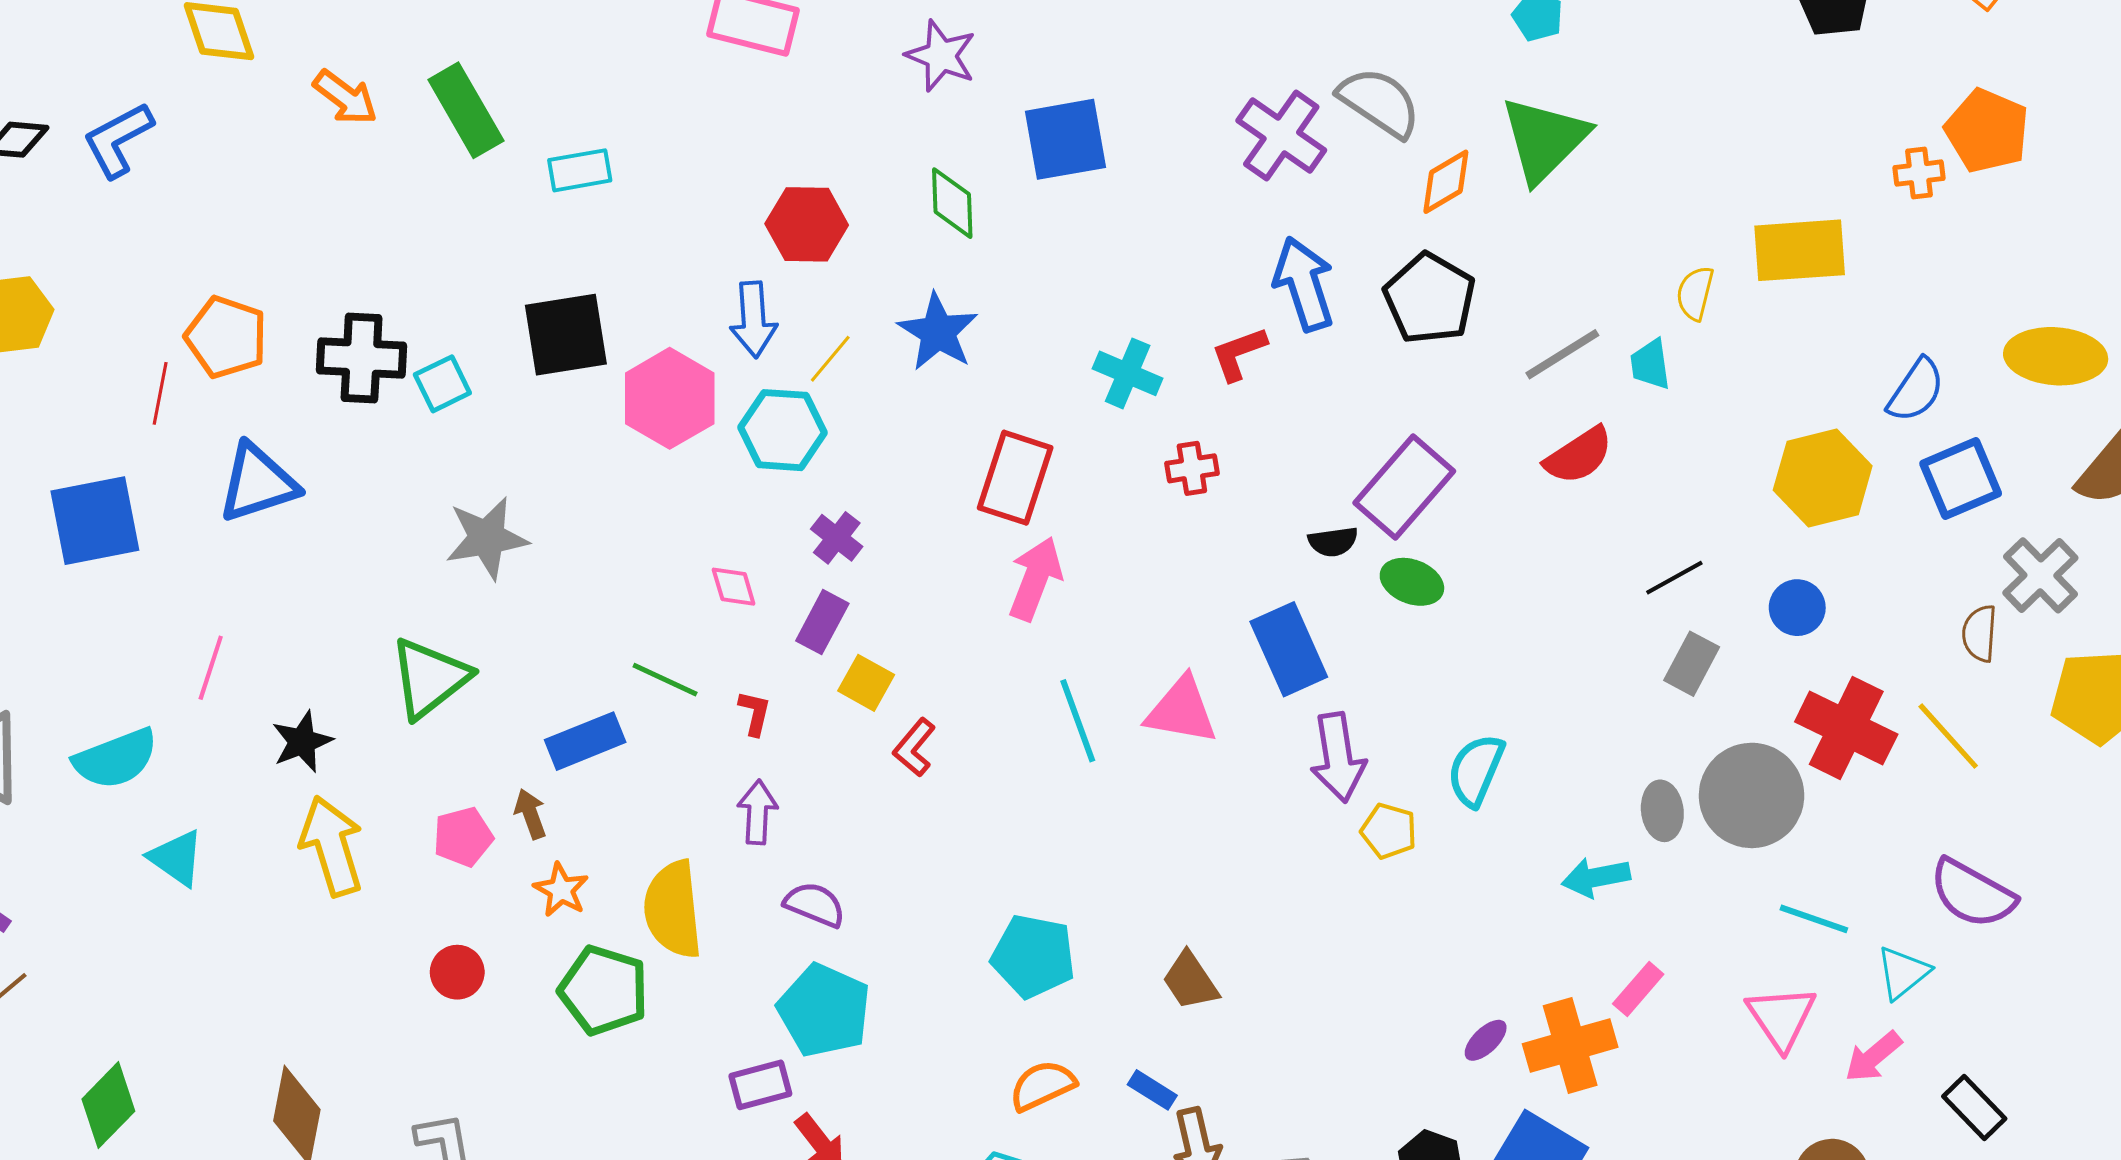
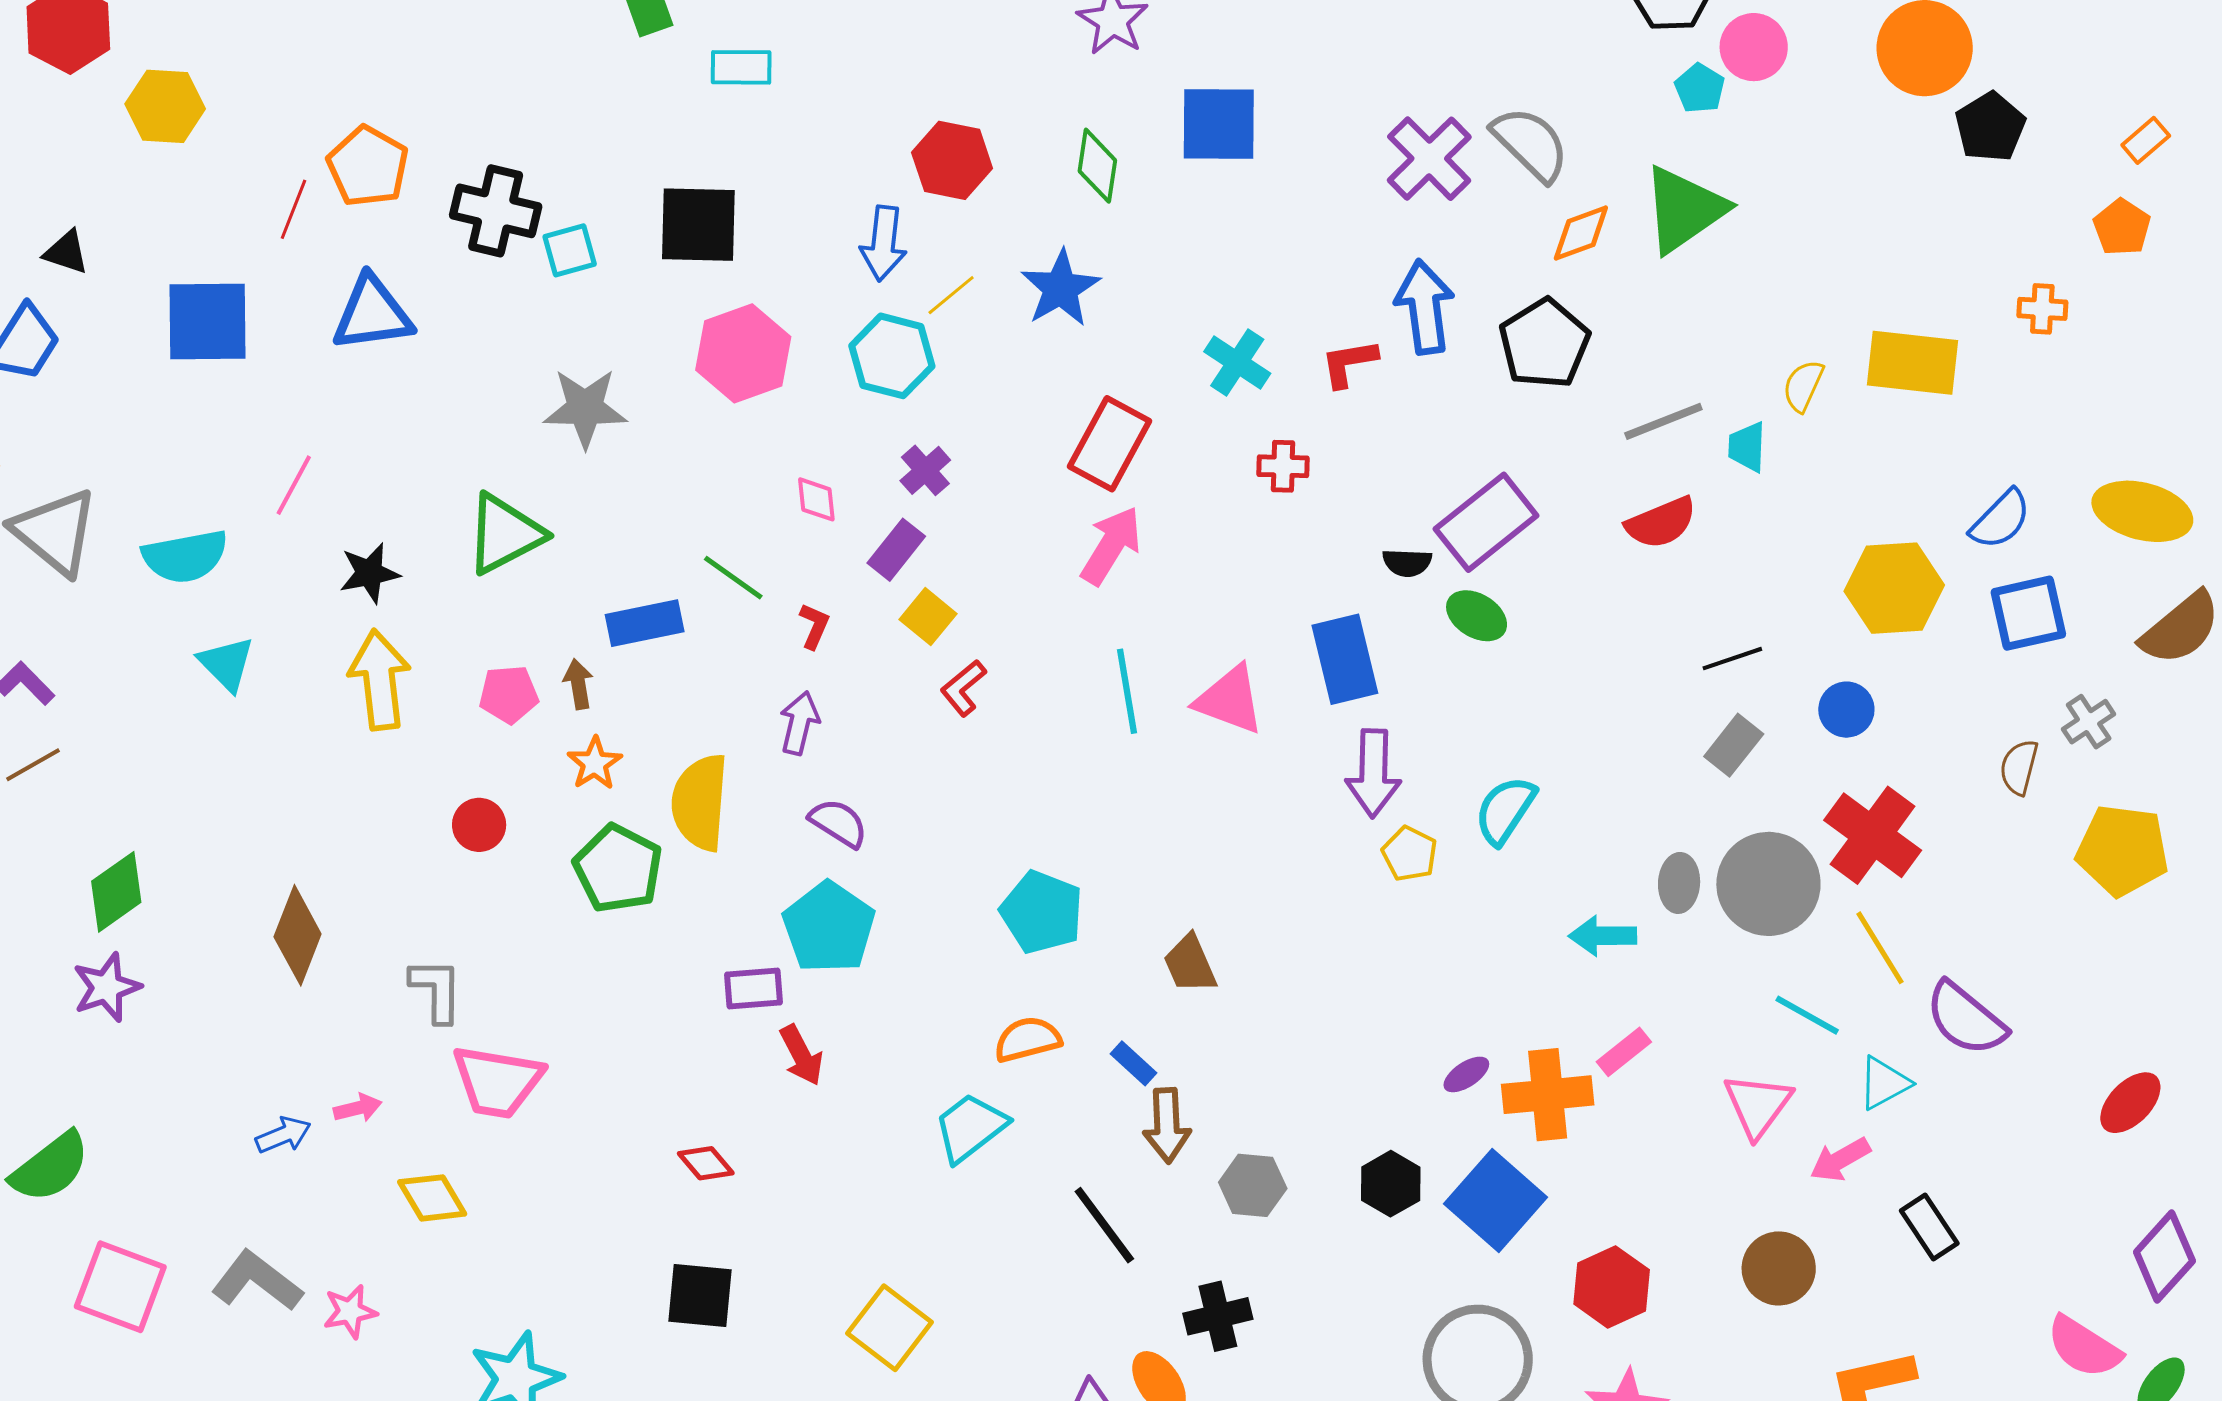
orange pentagon: (1987, 131) -> (2122, 227), moved, size x0.7
pink hexagon: (670, 398) -> (743, 353), moved
gray cross: (2040, 575) -> (2089, 722), size x0.7
yellow line: (1948, 736) -> (1880, 948), moved

